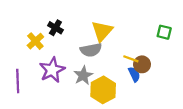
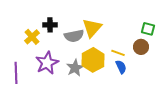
black cross: (55, 28) -> (50, 25), turned -32
gray semicircle: (91, 50) -> (74, 36), moved
brown circle: (142, 64) -> (141, 47), moved
yellow hexagon: (103, 90) -> (93, 60), moved

